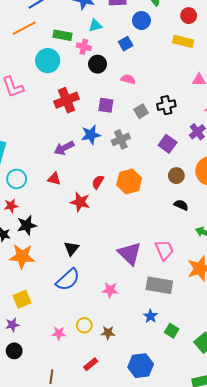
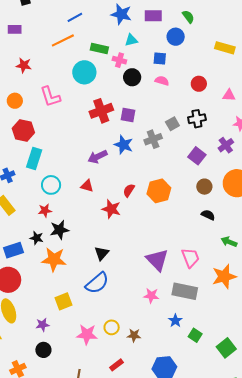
red circle: (189, 16) -> (199, 84), moved
yellow rectangle: (183, 41) -> (225, 48), moved
blue square: (126, 44) -> (160, 58), turned 32
pink semicircle: (128, 79) -> (162, 81), moved
purple square: (106, 105) -> (128, 115), moved
blue star: (91, 135) -> (124, 145), turned 30
gray cross: (121, 139) -> (153, 139), moved
pink star: (110, 290) -> (151, 296), moved
yellow square: (22, 299) -> (64, 301), moved
pink star: (59, 333) -> (87, 334), size x1.5

